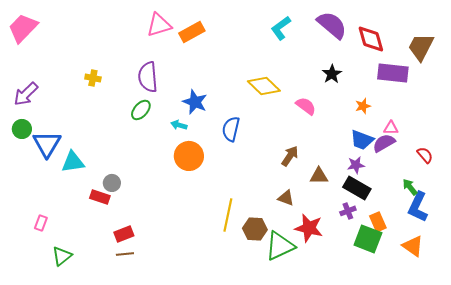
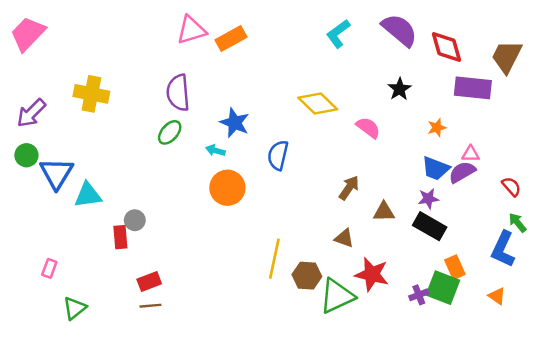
yellow cross: (93, 78) -> (91, 94), moved, size x1.8
green arrow: (410, 187) -> (517, 223), moved
red rectangle: (100, 197) -> (120, 237), turned 66
purple cross: (348, 211) -> (419, 295), moved
orange triangle: (413, 246) -> (497, 296), size x0.7

